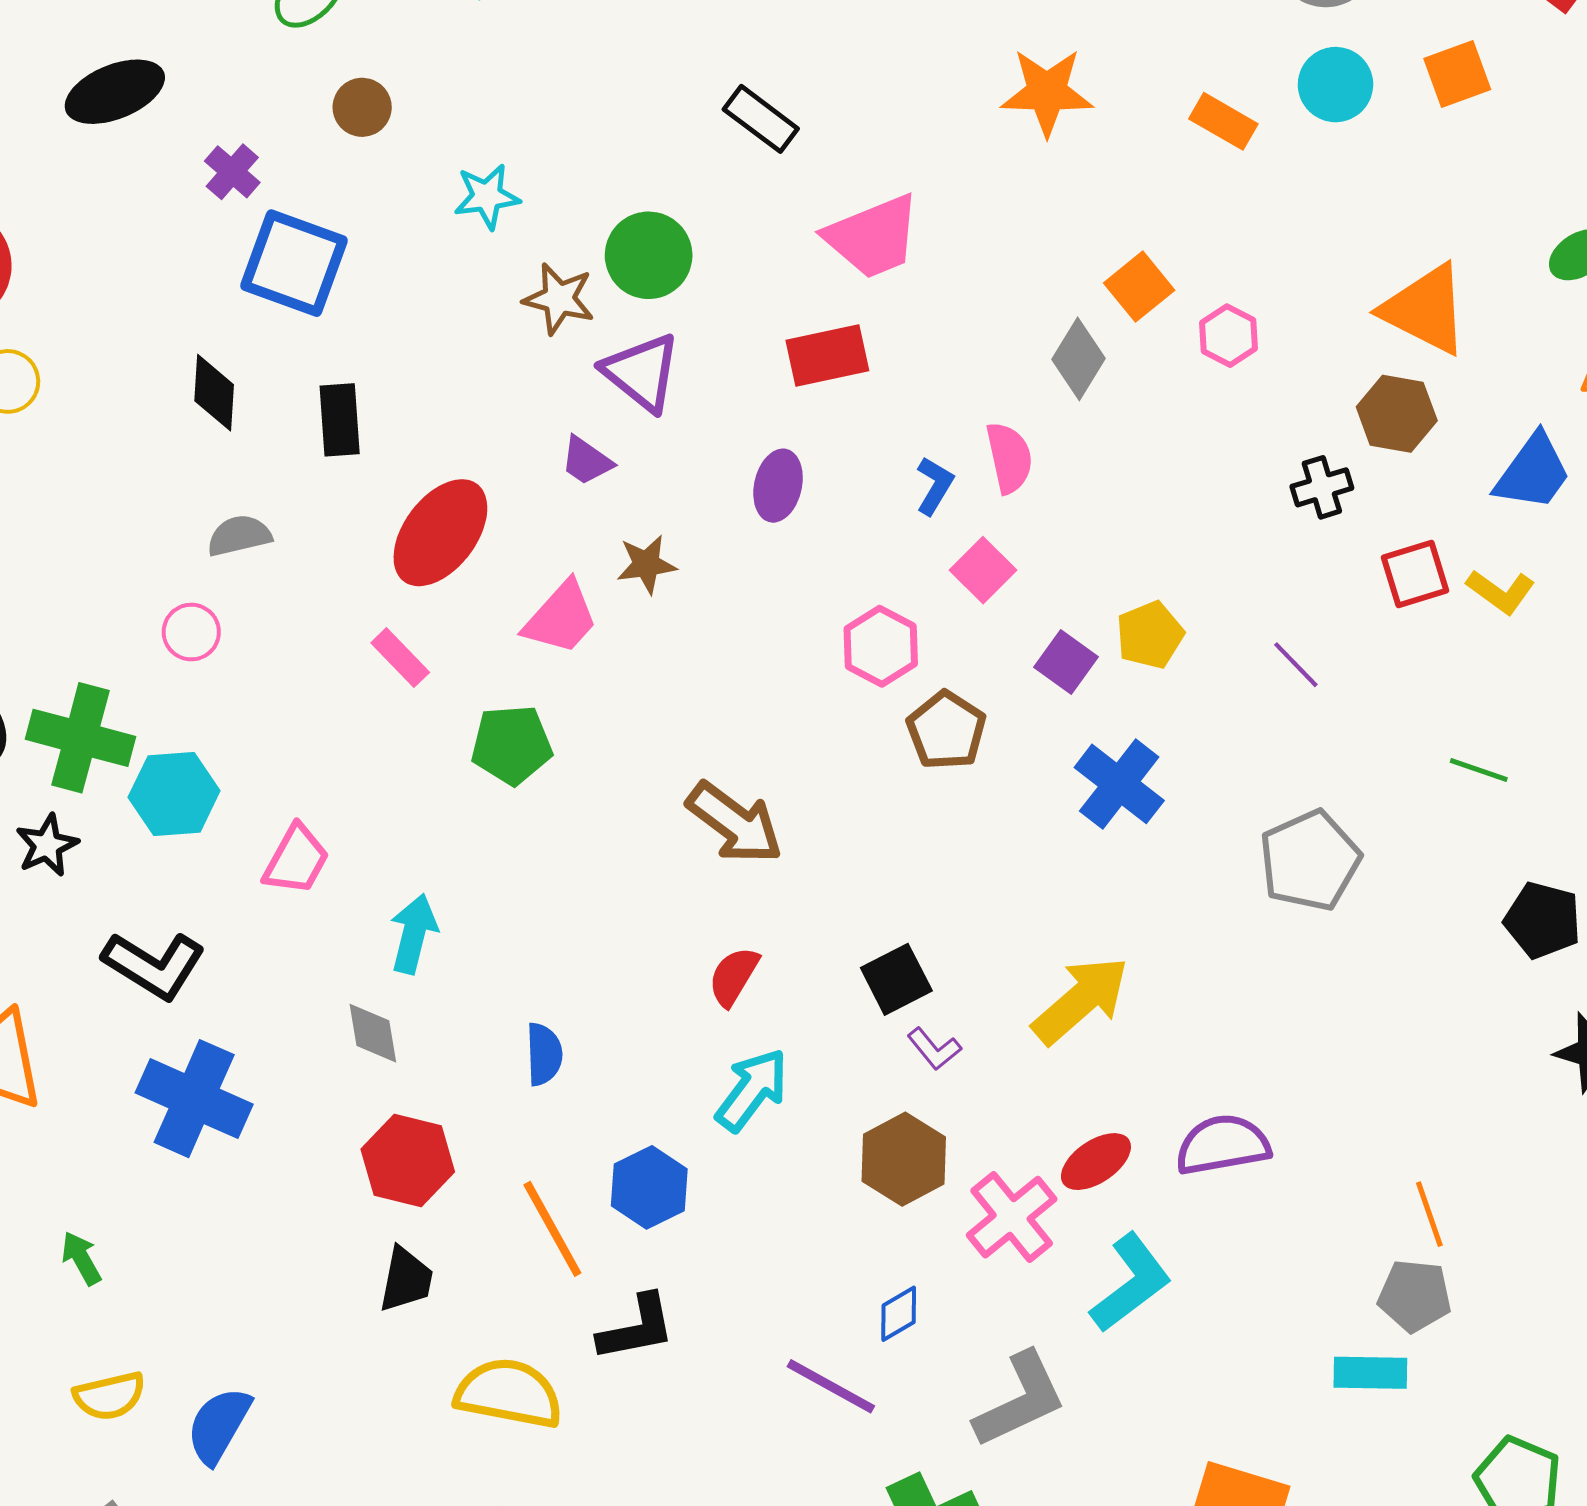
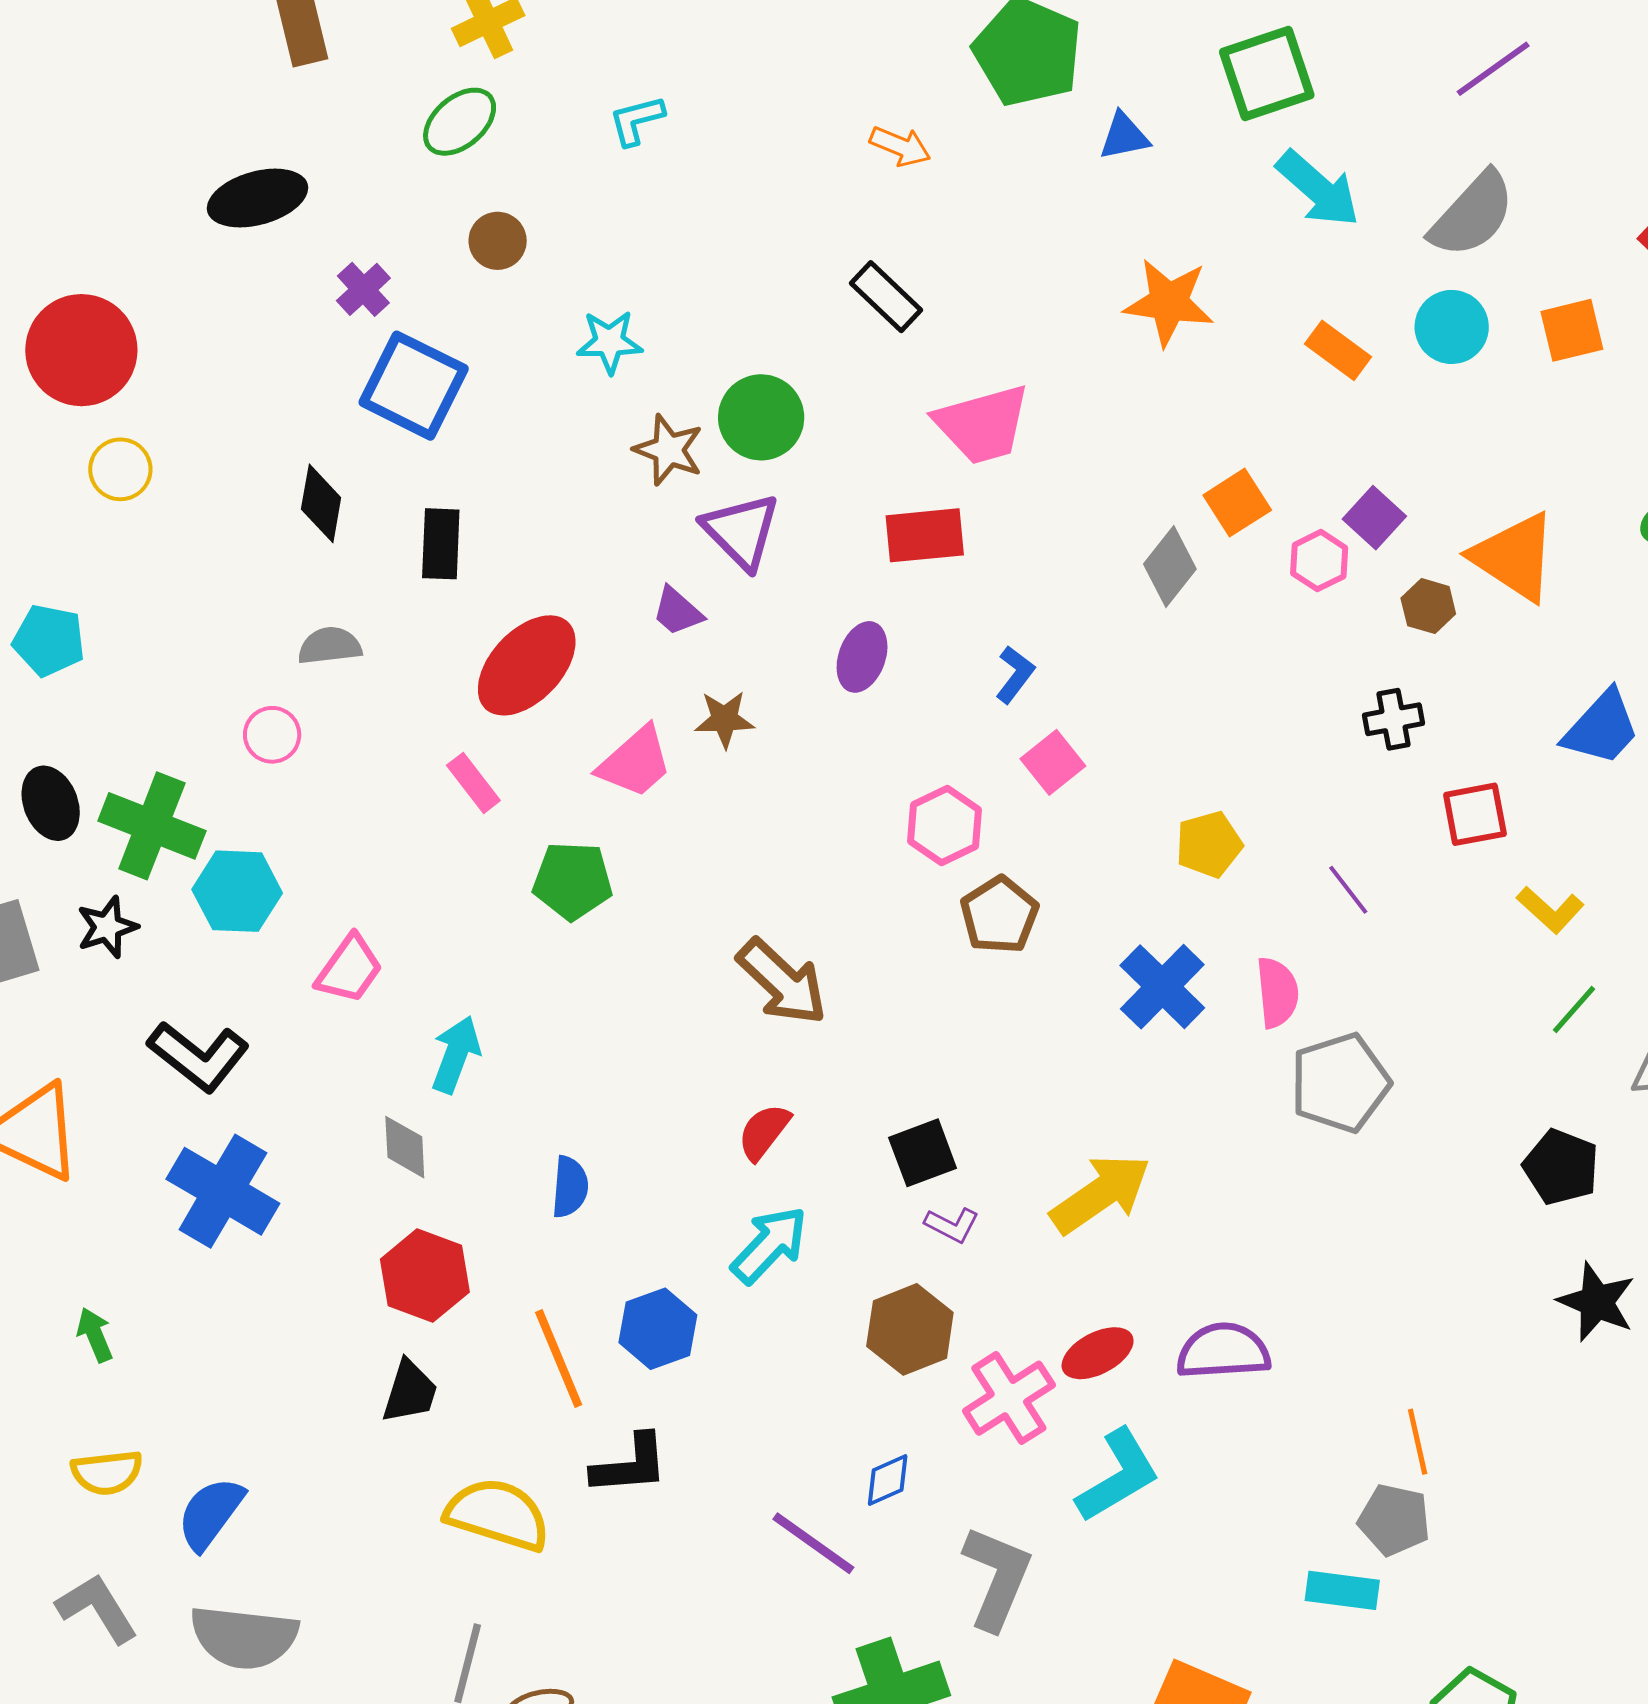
brown hexagon: (1397, 414) -> (1428, 606), moved, size x0.7
pink semicircle: (1009, 458) -> (1277, 993), moved
yellow L-shape: (1501, 592) -> (1550, 910), moved
purple square: (1066, 662) -> (1374, 518), moved
green line: (1479, 770) -> (1574, 1010), moved, turned -74
purple L-shape: (934, 1049) -> (952, 1225), turned -30
gray L-shape: (1020, 1400) -> (997, 1578), turned -49

